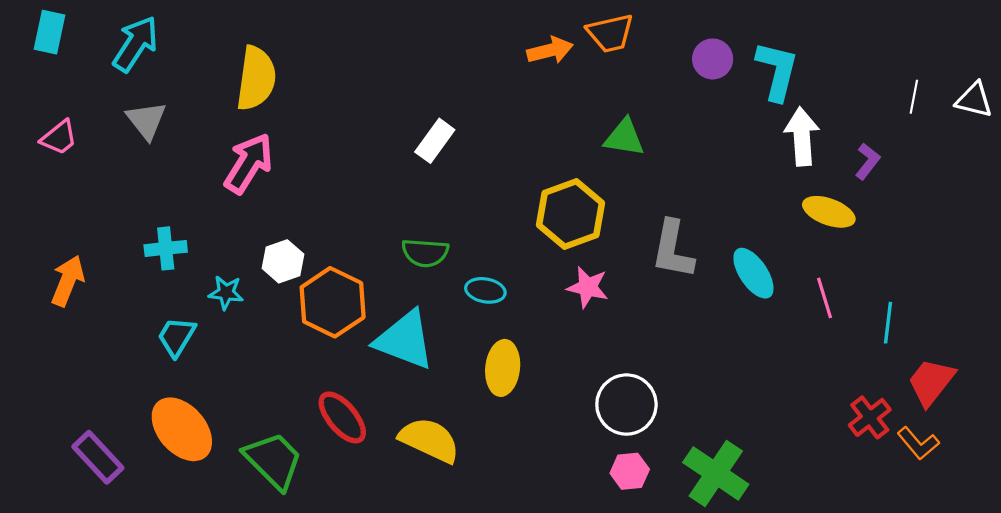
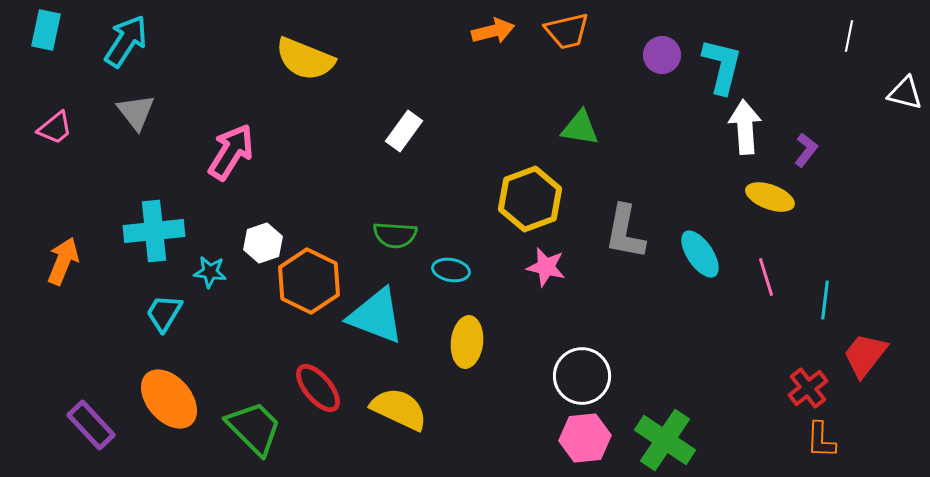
orange arrow: (550, 50) -> (493, 31), moved
yellow semicircle: (256, 78) -> (305, 59), moved, turned 104
white line: (914, 97) -> (849, 36), moved
cyan cross: (166, 248) -> (154, 231), size x1.5
orange L-shape: (918, 443) -> (821, 440), moved, turned 42
pink hexagon: (630, 471) -> (585, 438), size x1.4

